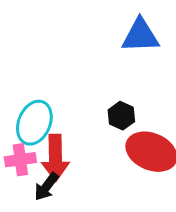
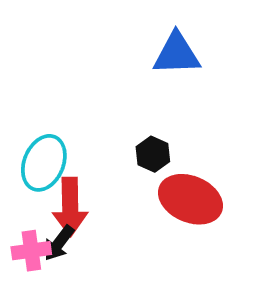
pink cross: (20, 160) -> (31, 251), moved

